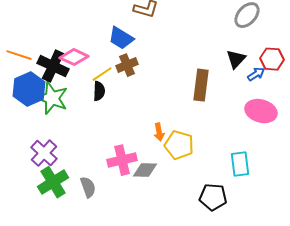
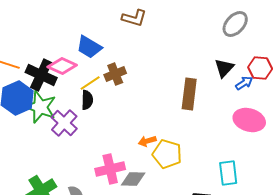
blue trapezoid: (121, 38) -> (89, 47), moved
orange arrow: (159, 132) -> (147, 141), turned 84
purple cross: (44, 153) -> (64, 123), moved

